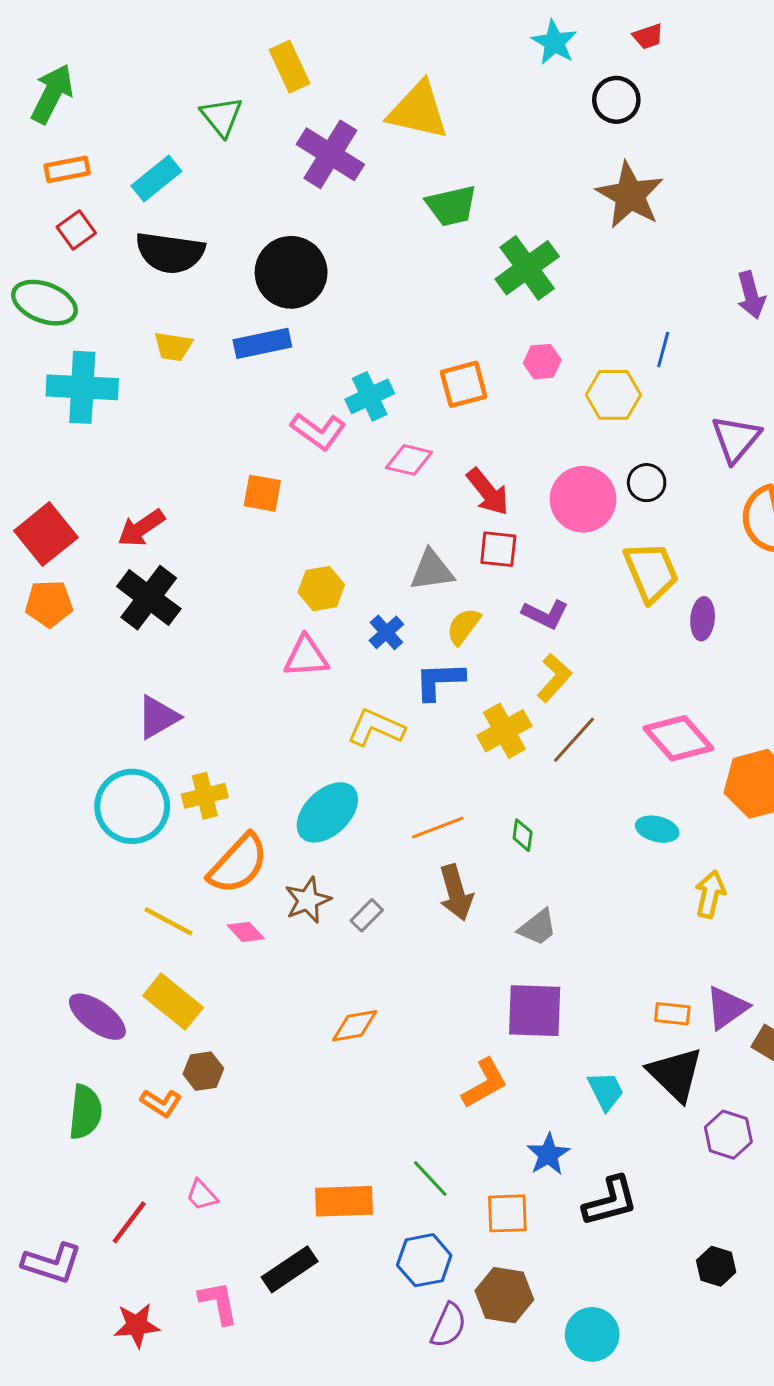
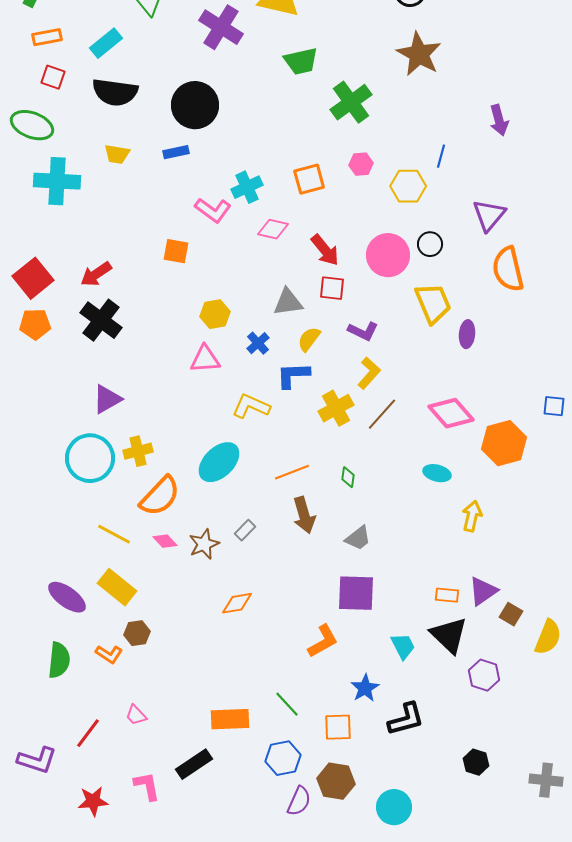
red square: (76, 230) -> (53, 77), turned -35
blue rectangle: (262, 343) -> (176, 152), size x0.7
brown star: (308, 900) -> (204, 544), moved

